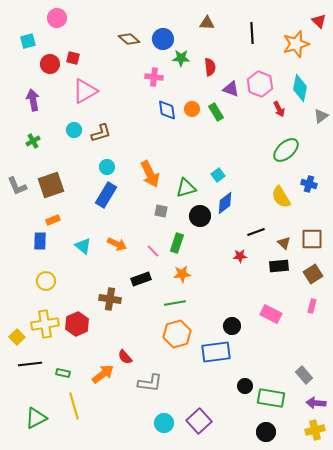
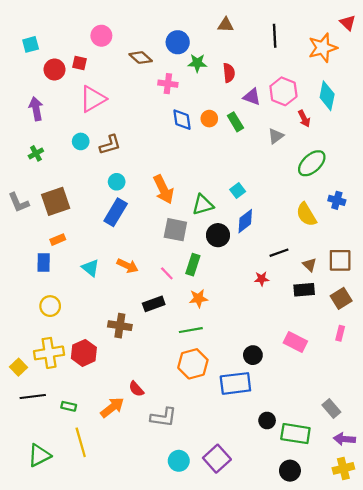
pink circle: (57, 18) -> (101, 36), moved
brown diamond: (129, 39) -> (141, 58), moved
gray triangle: (321, 116) -> (276, 136), moved
gray square: (161, 211) -> (175, 230), size x1.6

